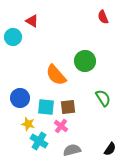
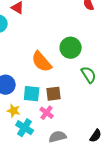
green semicircle: (103, 98) -> (89, 75), moved

